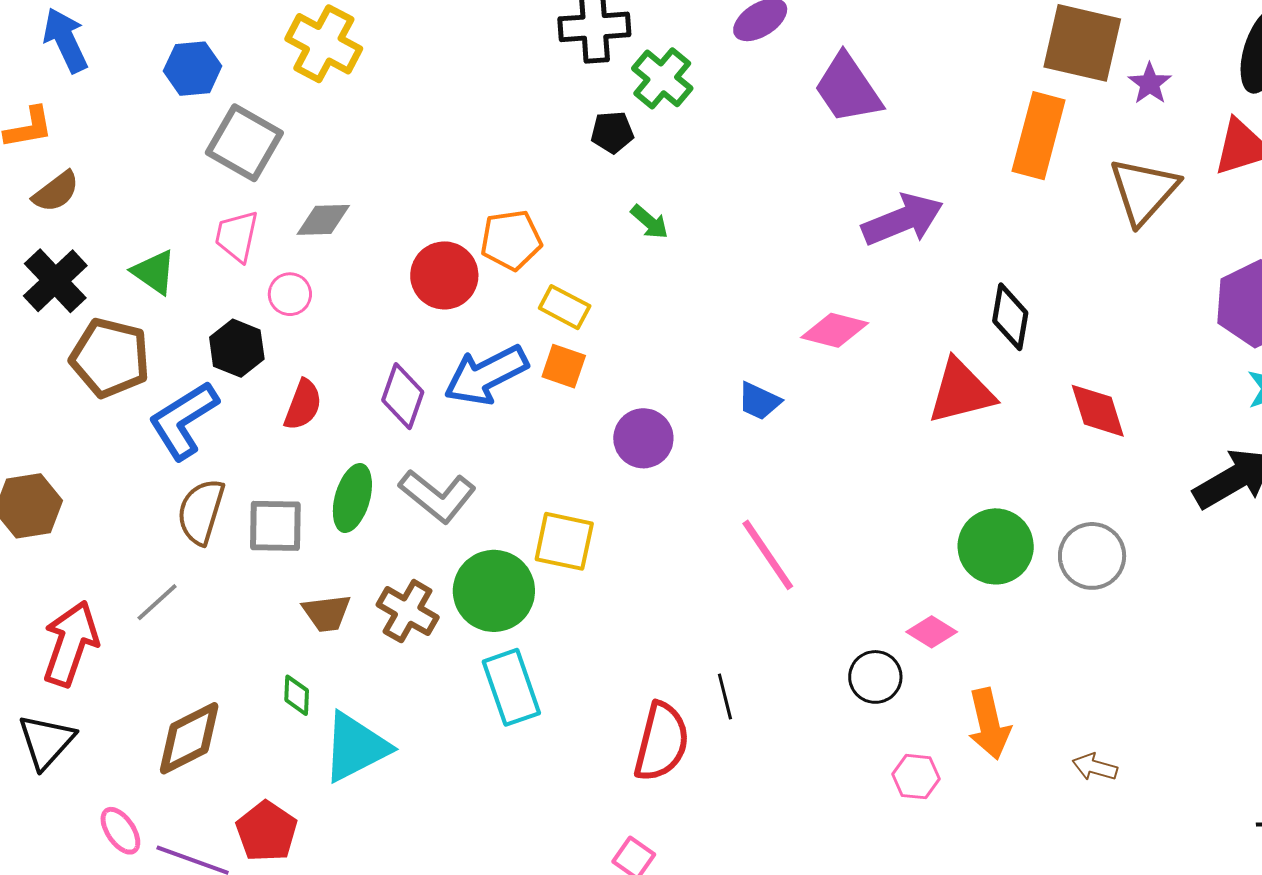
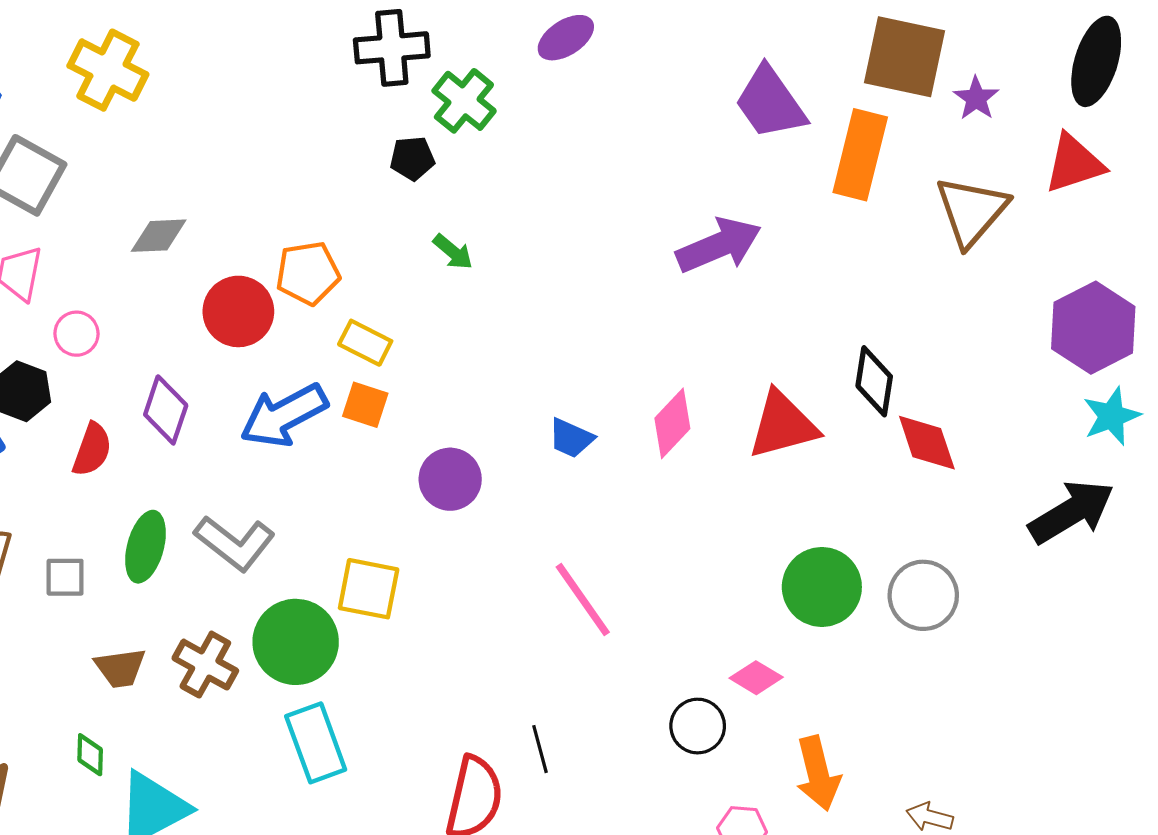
purple trapezoid: (848, 89) -> (770, 103), moved
gray diamond: (323, 220) -> (159, 236), moved
black diamond: (1010, 317) -> (874, 381), moved
pink diamond: (835, 330) -> (672, 423), moved, turned -60
purple diamond: (403, 396) -> (166, 410), moved
gray square: (275, 526) -> (65, 577), size x0.7

